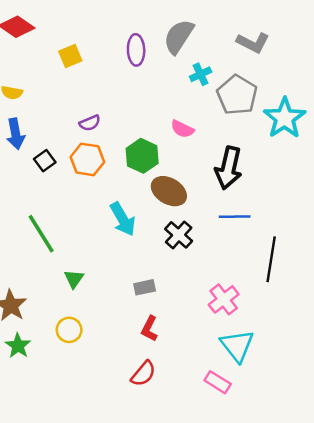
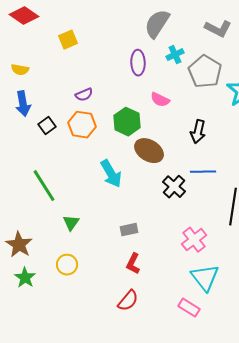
purple ellipse: (136, 50) -> (138, 63), moved
black arrow: (229, 168) -> (198, 132), size x0.7
black cross: (179, 235) -> (174, 187), moved

